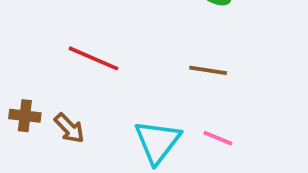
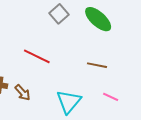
pink line: (218, 138) -> (111, 97), moved

